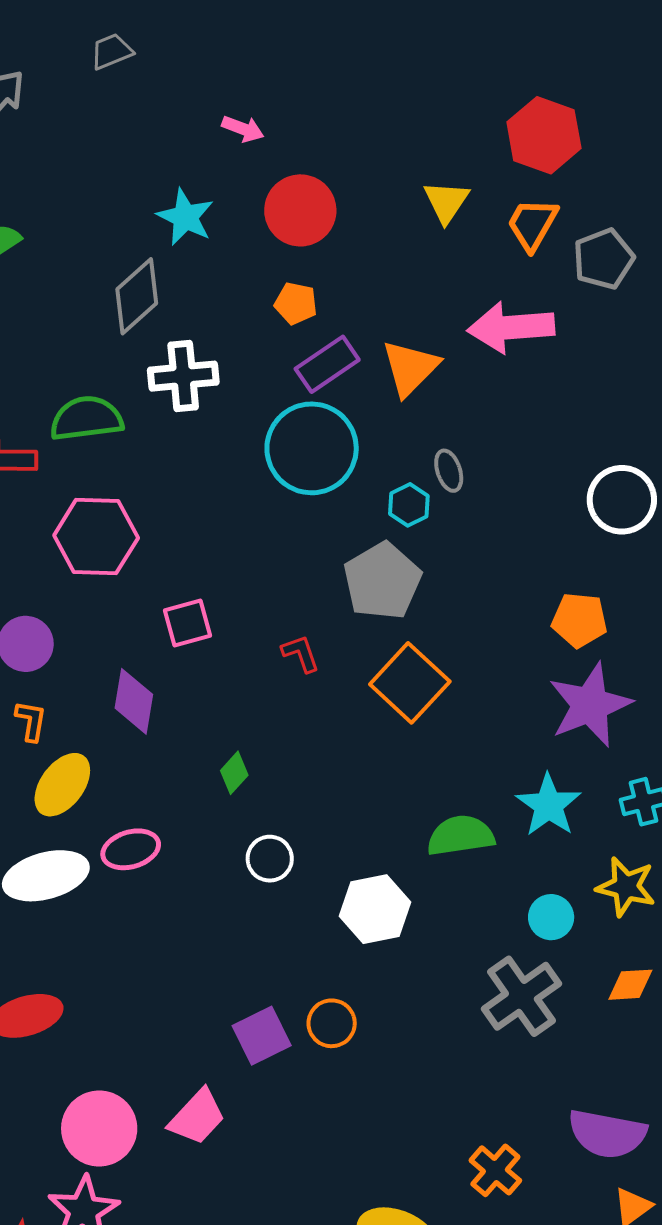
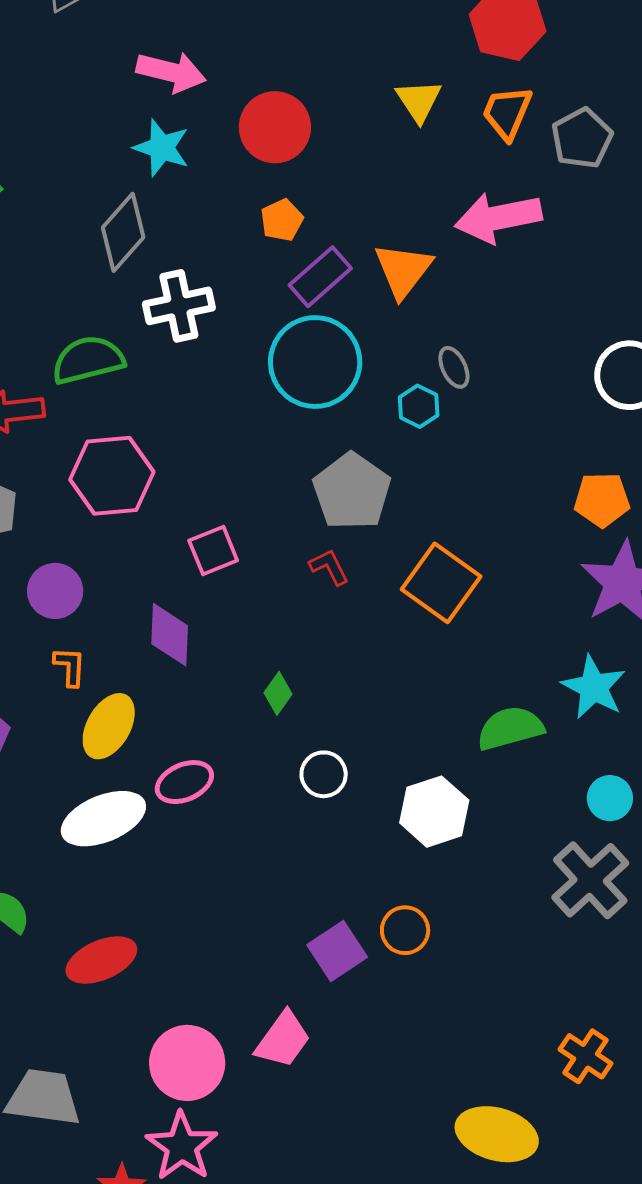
pink arrow: (243, 129) -> (171, 72), moved, size x1.6
orange pentagon: (296, 303) -> (282, 220), turned -30
gray pentagon: (382, 581) -> (352, 491), moved

